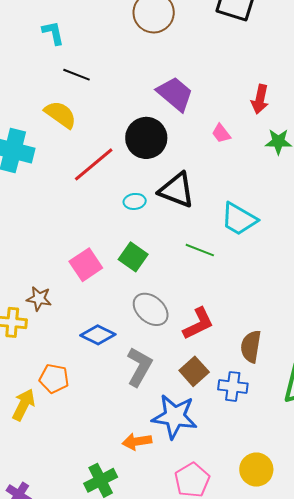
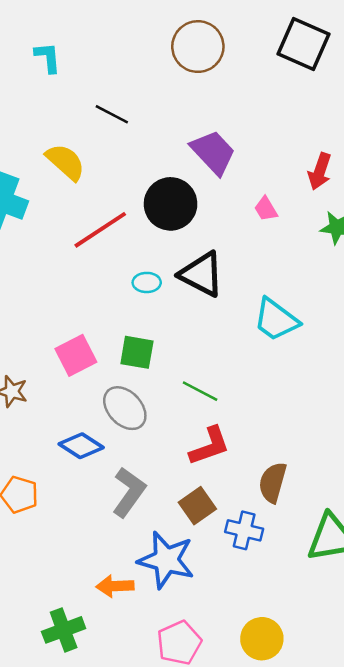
cyan L-shape: (53, 33) -> (48, 57), moved
black line: (77, 75) -> (112, 114), moved
green line: (200, 250) -> (200, 391), moved
green square: (133, 257) -> (137, 352), turned -32
gray ellipse: (151, 309) -> (125, 408), moved

